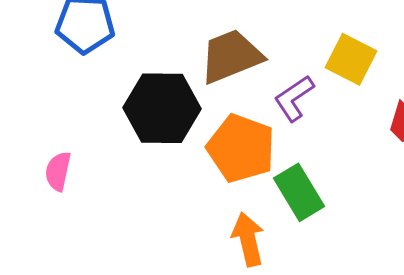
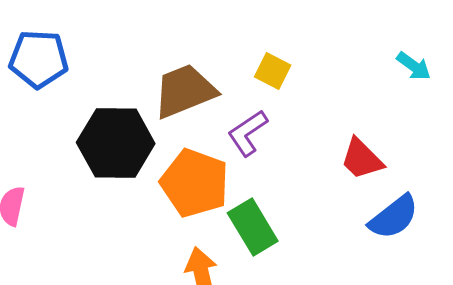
yellow square: (351, 59) -> (273, 71), moved, size x0.7

